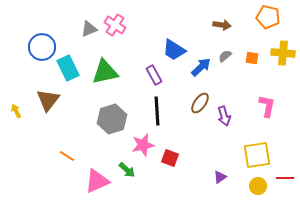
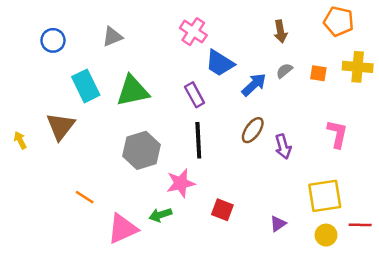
pink cross: (115, 25) -> (193, 32), moved
brown arrow: (222, 25) -> (281, 32), turned 72
blue circle: (42, 47) -> (53, 40), moved, size x0.7
red square: (170, 158) -> (222, 210), moved
green arrow: (127, 170) -> (160, 215), turned 120

